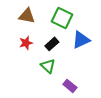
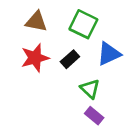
red star: (26, 43) -> (35, 58), size x1.5
green triangle: (48, 66) -> (90, 89), moved

